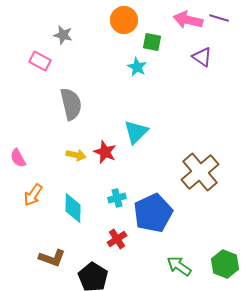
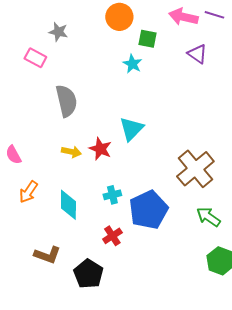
green arrow: (179, 266) -> (208, 217), moved

